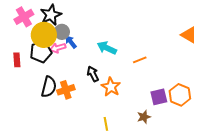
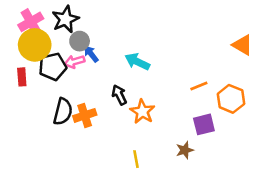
yellow circle: (44, 35) -> (35, 45), moved
orange line: (140, 60) -> (199, 86), moved
orange hexagon: (180, 95) -> (231, 99), moved

